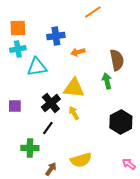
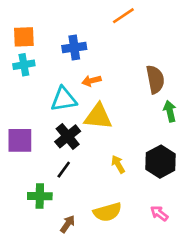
orange arrow: (78, 52) -> (92, 81), moved
cyan triangle: (37, 67) -> (64, 99), moved
green arrow: (107, 81) -> (170, 111), moved
purple square: (15, 106) -> (20, 140), size x1.5
yellow arrow: (74, 113) -> (118, 164), moved
pink arrow: (129, 164) -> (159, 213), moved

